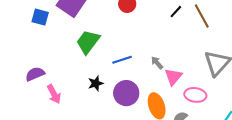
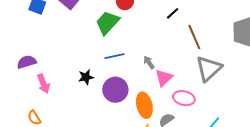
brown line: (202, 16) -> (194, 37), moved
green trapezoid: (88, 42) -> (107, 23), moved

